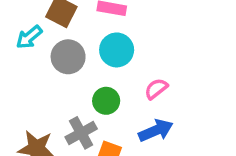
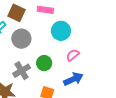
cyan circle: (117, 50) -> (61, 31), moved
gray cross: (81, 133) -> (22, 71), moved

